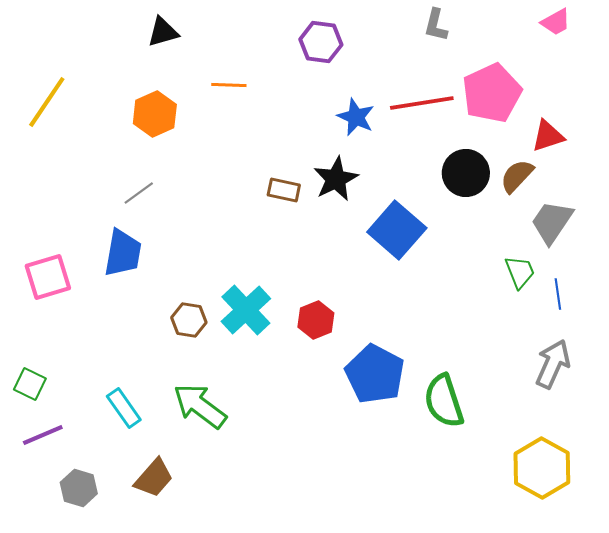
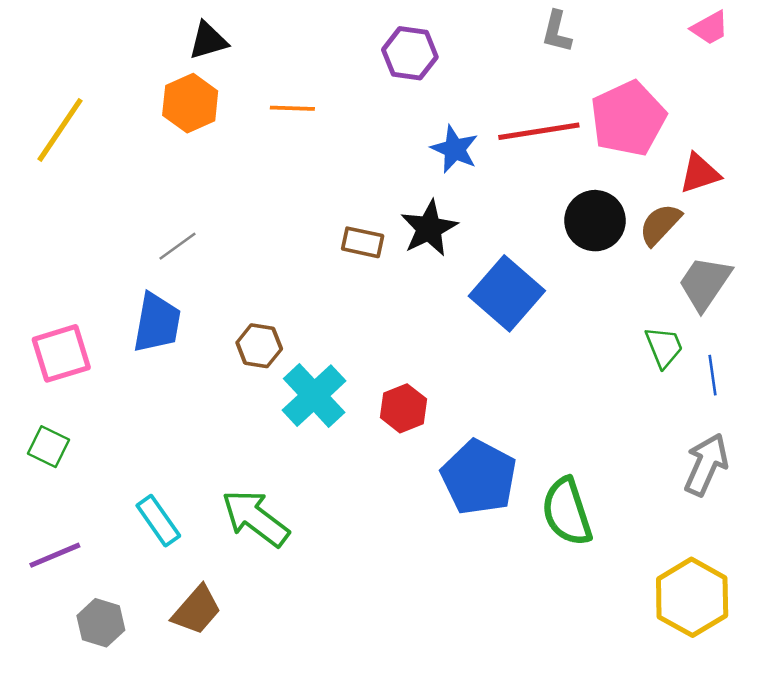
orange hexagon: (155, 114) -> (190, 103), moved
brown hexagon: (189, 320) -> (259, 346), moved
green square: (30, 384) -> (49, 447), moved

